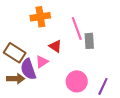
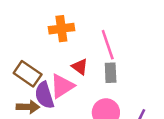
gray rectangle: (89, 41) -> (111, 73), moved
pink triangle: (42, 62) -> (62, 86), size x1.5

